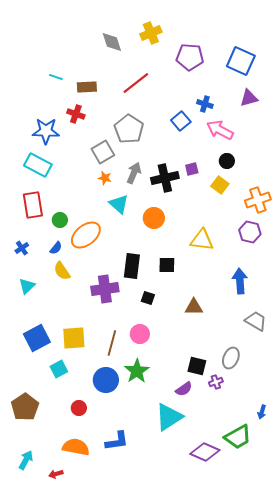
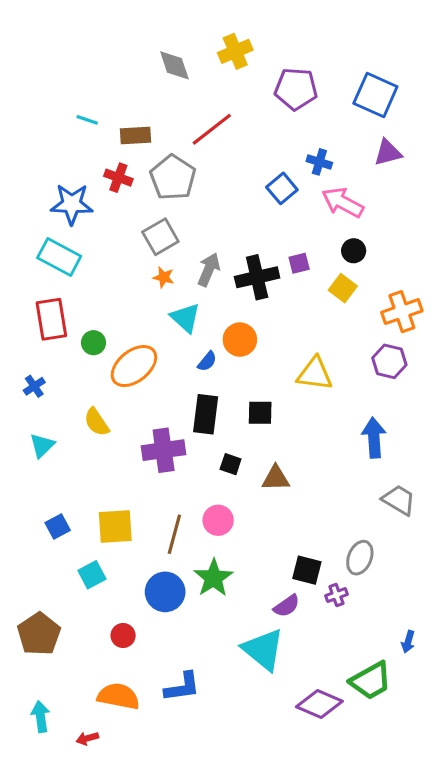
gray pentagon: (129, 129) -> (173, 178), moved
blue semicircle: (56, 248) -> (207, 361), moved
brown triangle: (194, 307) -> (276, 478), moved
blue square: (37, 338) -> (58, 526), size x0.6
cyan triangle: (169, 417) -> (263, 650), turned -48
cyan arrow: (26, 460) -> (40, 717), turned -36

